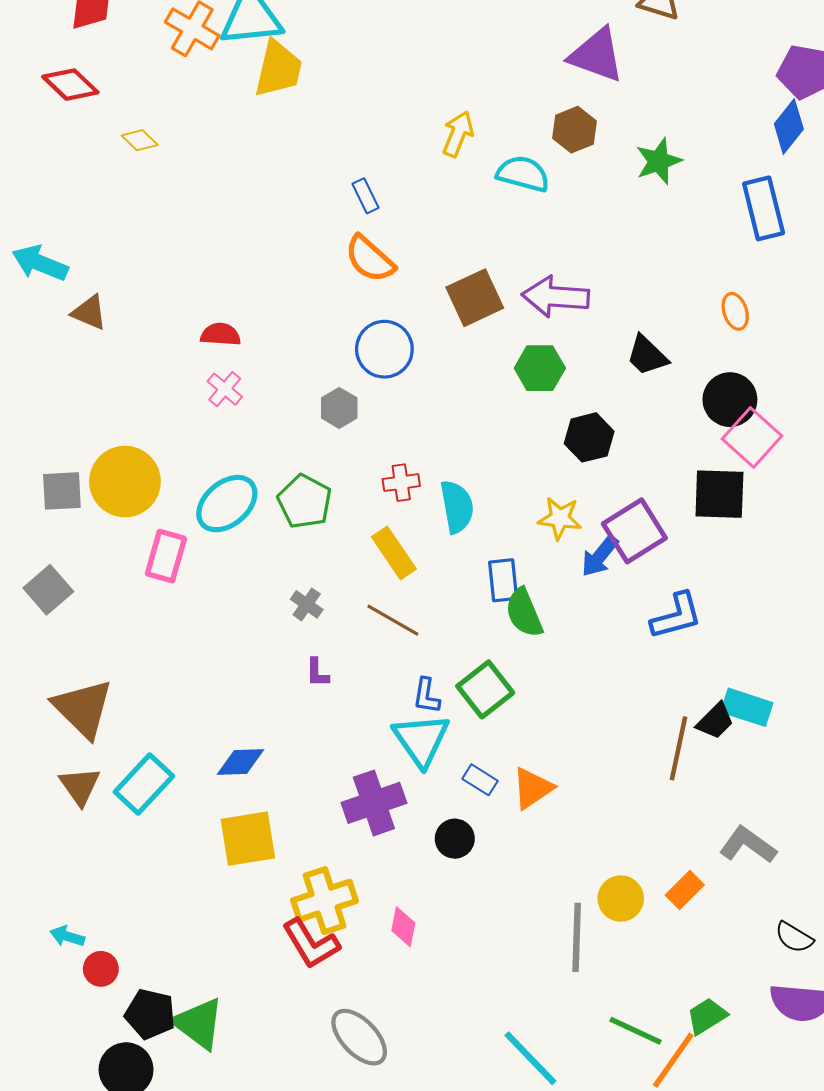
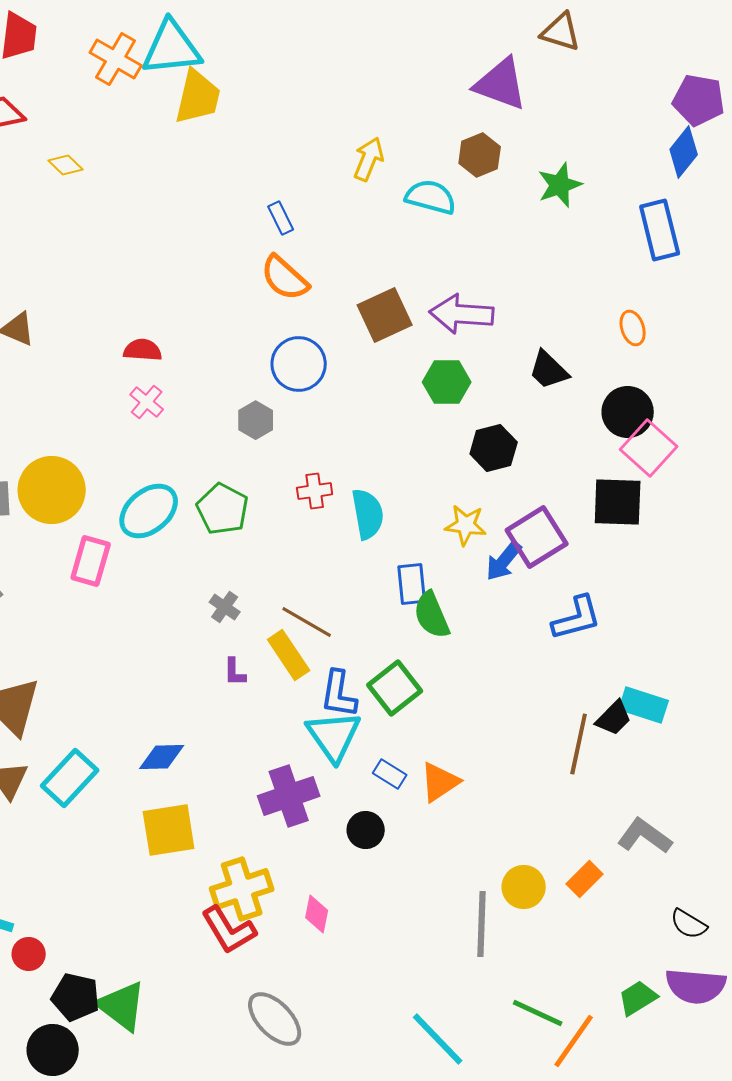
yellow rectangle: (394, 553) -> (289, 655), moved
blue L-shape: (426, 696) -> (339, 694), size x1.4
green trapezoid: (707, 1016) -> (638, 998), moved

